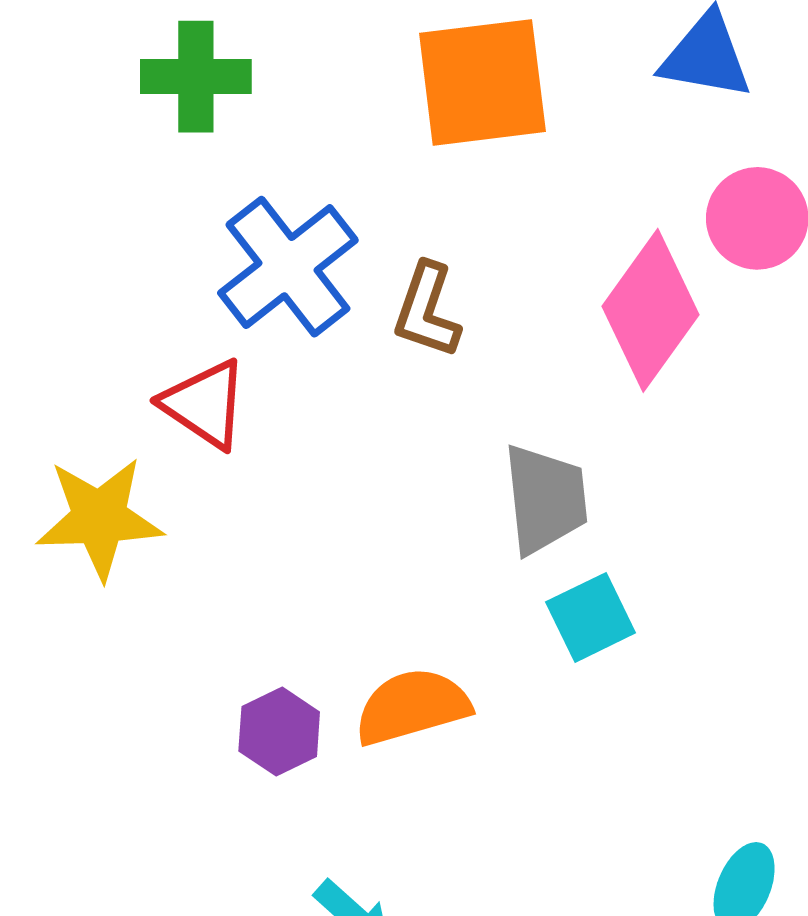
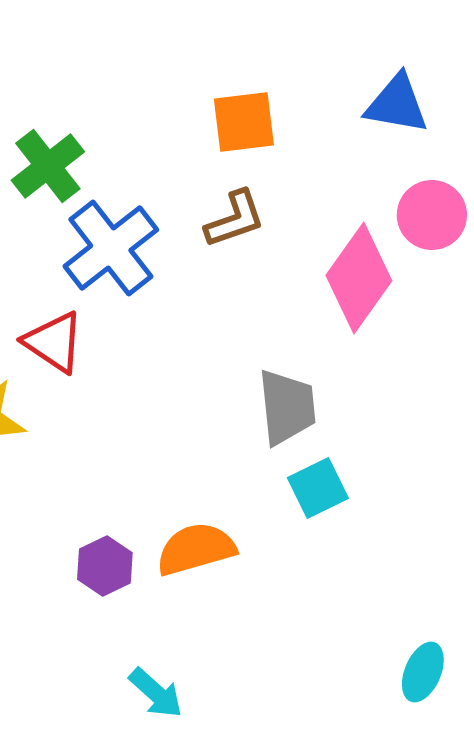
green cross: (196, 77) -> (48, 166), moved, turned -38
orange square: (482, 82) -> (244, 122), size x0.7
brown L-shape: (427, 310) -> (235, 219), moved, turned -128

